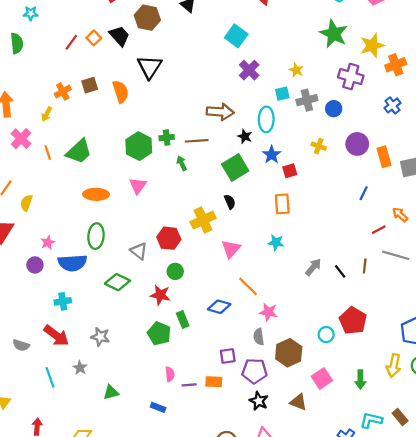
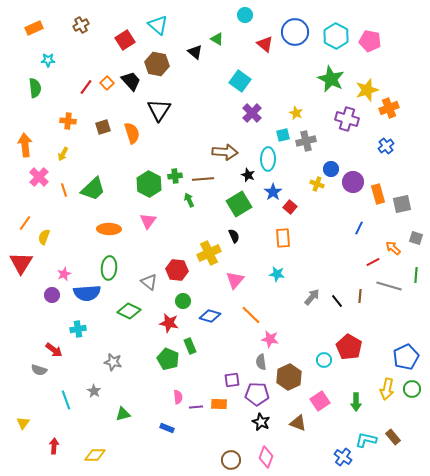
orange cross: (63, 92) -> (68, 121), moved, turned 35
blue circle: (334, 109) -> (331, 169), moved
red square: (290, 171) -> (290, 207), turned -32
blue diamond: (219, 307) -> (210, 316), moved
red arrow: (56, 336) -> (54, 350), moved, size x0.7

